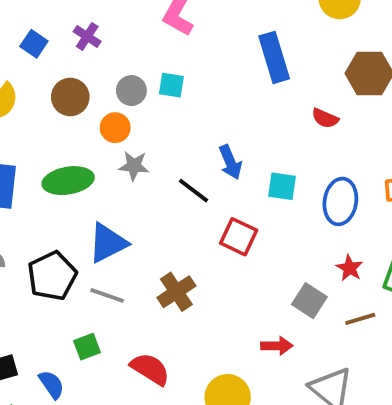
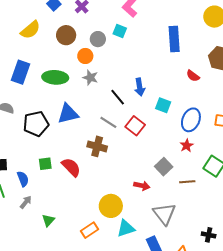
cyan square: (171, 85) -> (120, 31), moved
red star: (349, 268) -> (187, 146), moved
brown cross: (176, 292) -> (97, 146), turned 36
gray line: (107, 295) -> (108, 122), moved
red semicircle: (150, 369) -> (71, 167), moved

